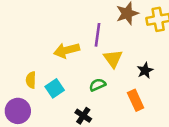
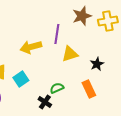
yellow triangle: (113, 59) -> (70, 54), turned 48
green semicircle: (97, 85) -> (57, 88), moved

